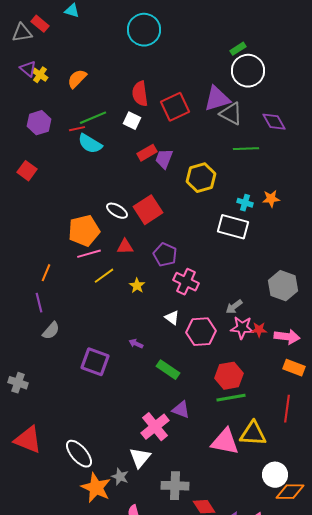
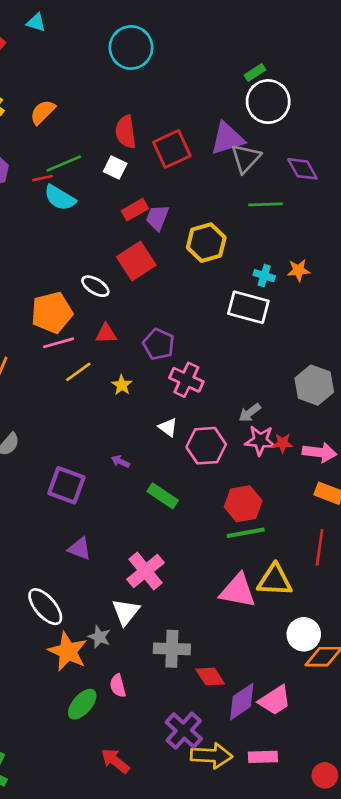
gray triangle: (231, 114) -> (246, 158), turned 45
red square: (148, 210) -> (136, 261), moved
purple triangle: (181, 410) -> (80, 549), moved

